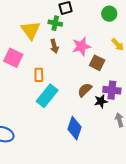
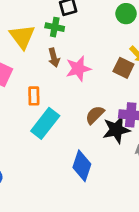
pink star: (81, 46) -> (78, 69), moved
brown square: (97, 63) -> (123, 68), moved
black star: (101, 101) -> (116, 130), size x1.5

